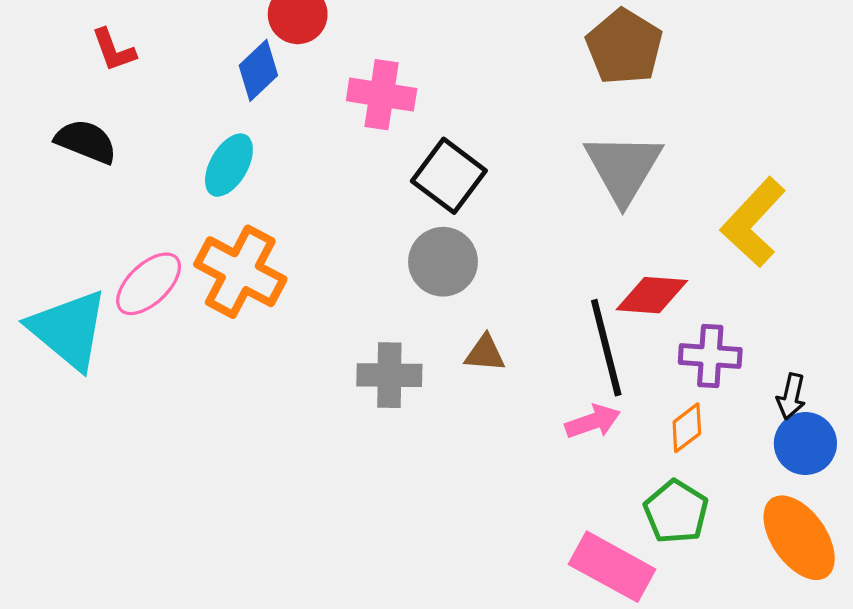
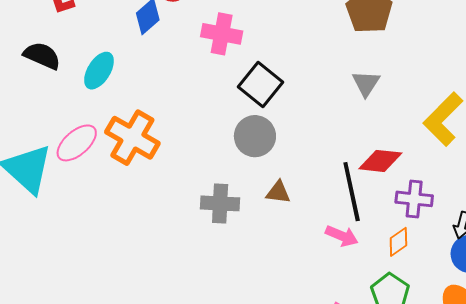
cyan ellipse: (229, 165) -> (99, 71), moved
gray triangle: (623, 168) -> (366, 83), size x0.6
pink arrow: (593, 422) -> (342, 236), turned 40

